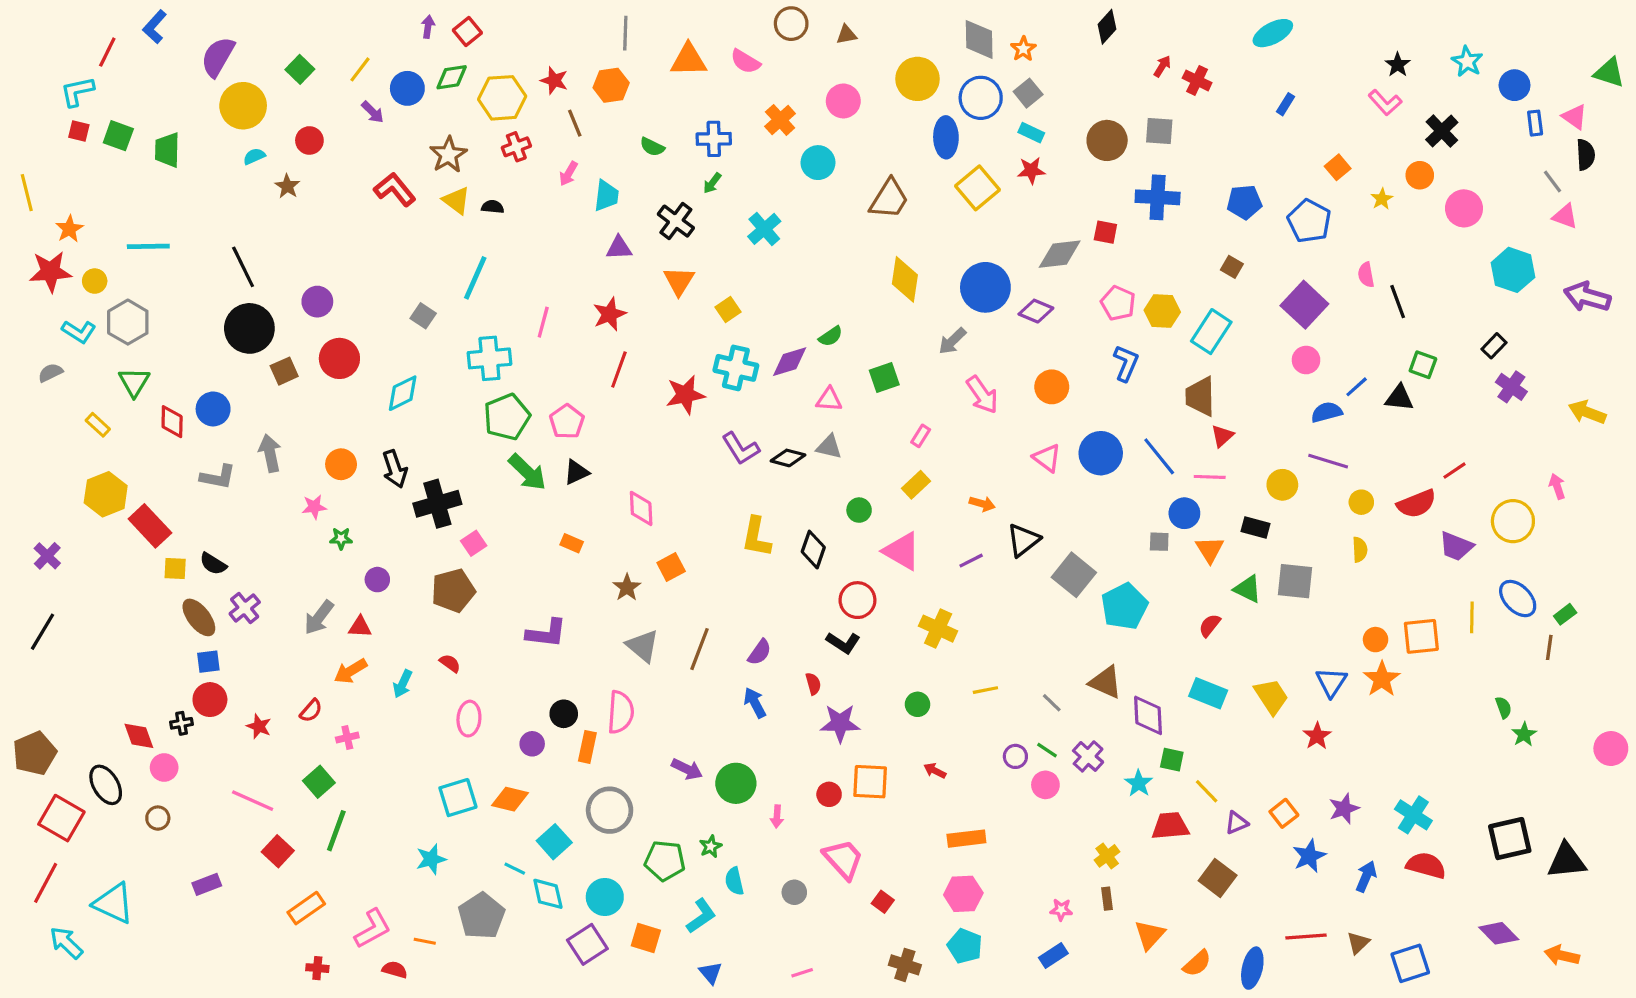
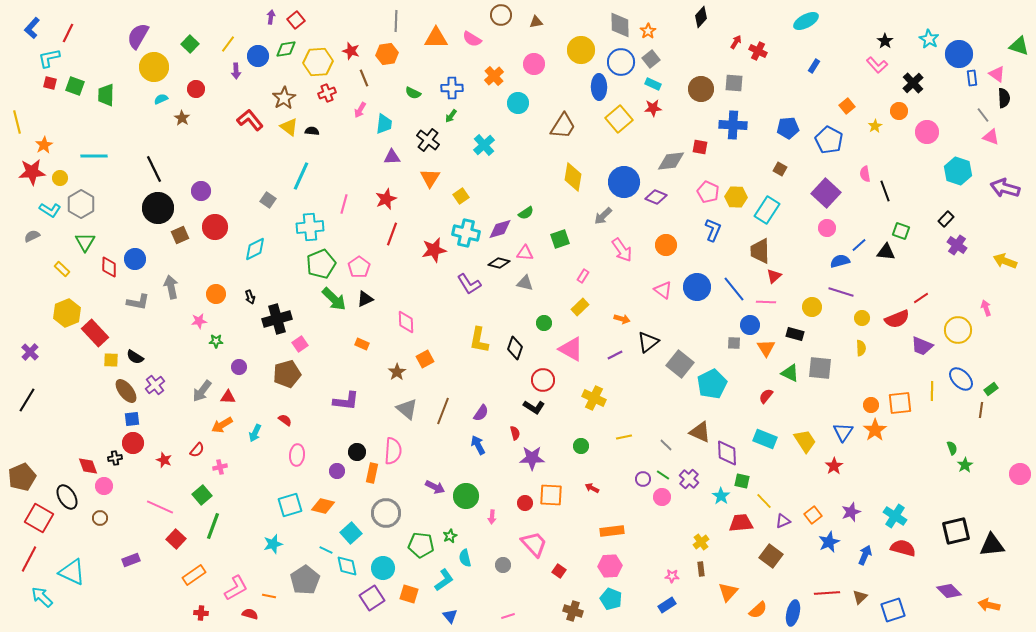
blue L-shape: (155, 27) -> (32, 28), moved
blue circle: (1515, 85) -> (959, 54), size x1.4
purple arrow: (373, 112) -> (236, 71), turned 42
black diamond: (788, 458) -> (499, 263), moved
black arrow: (395, 469) -> (250, 297), size x0.6

